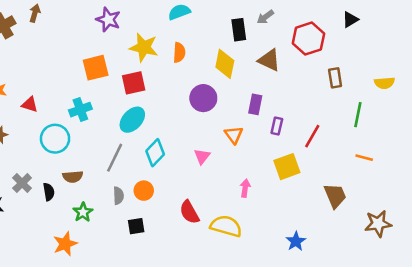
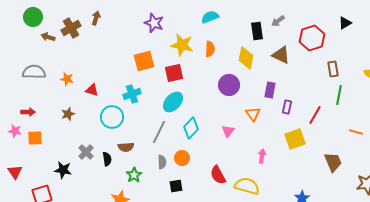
green line: (358, 115) -> (339, 95), moved

